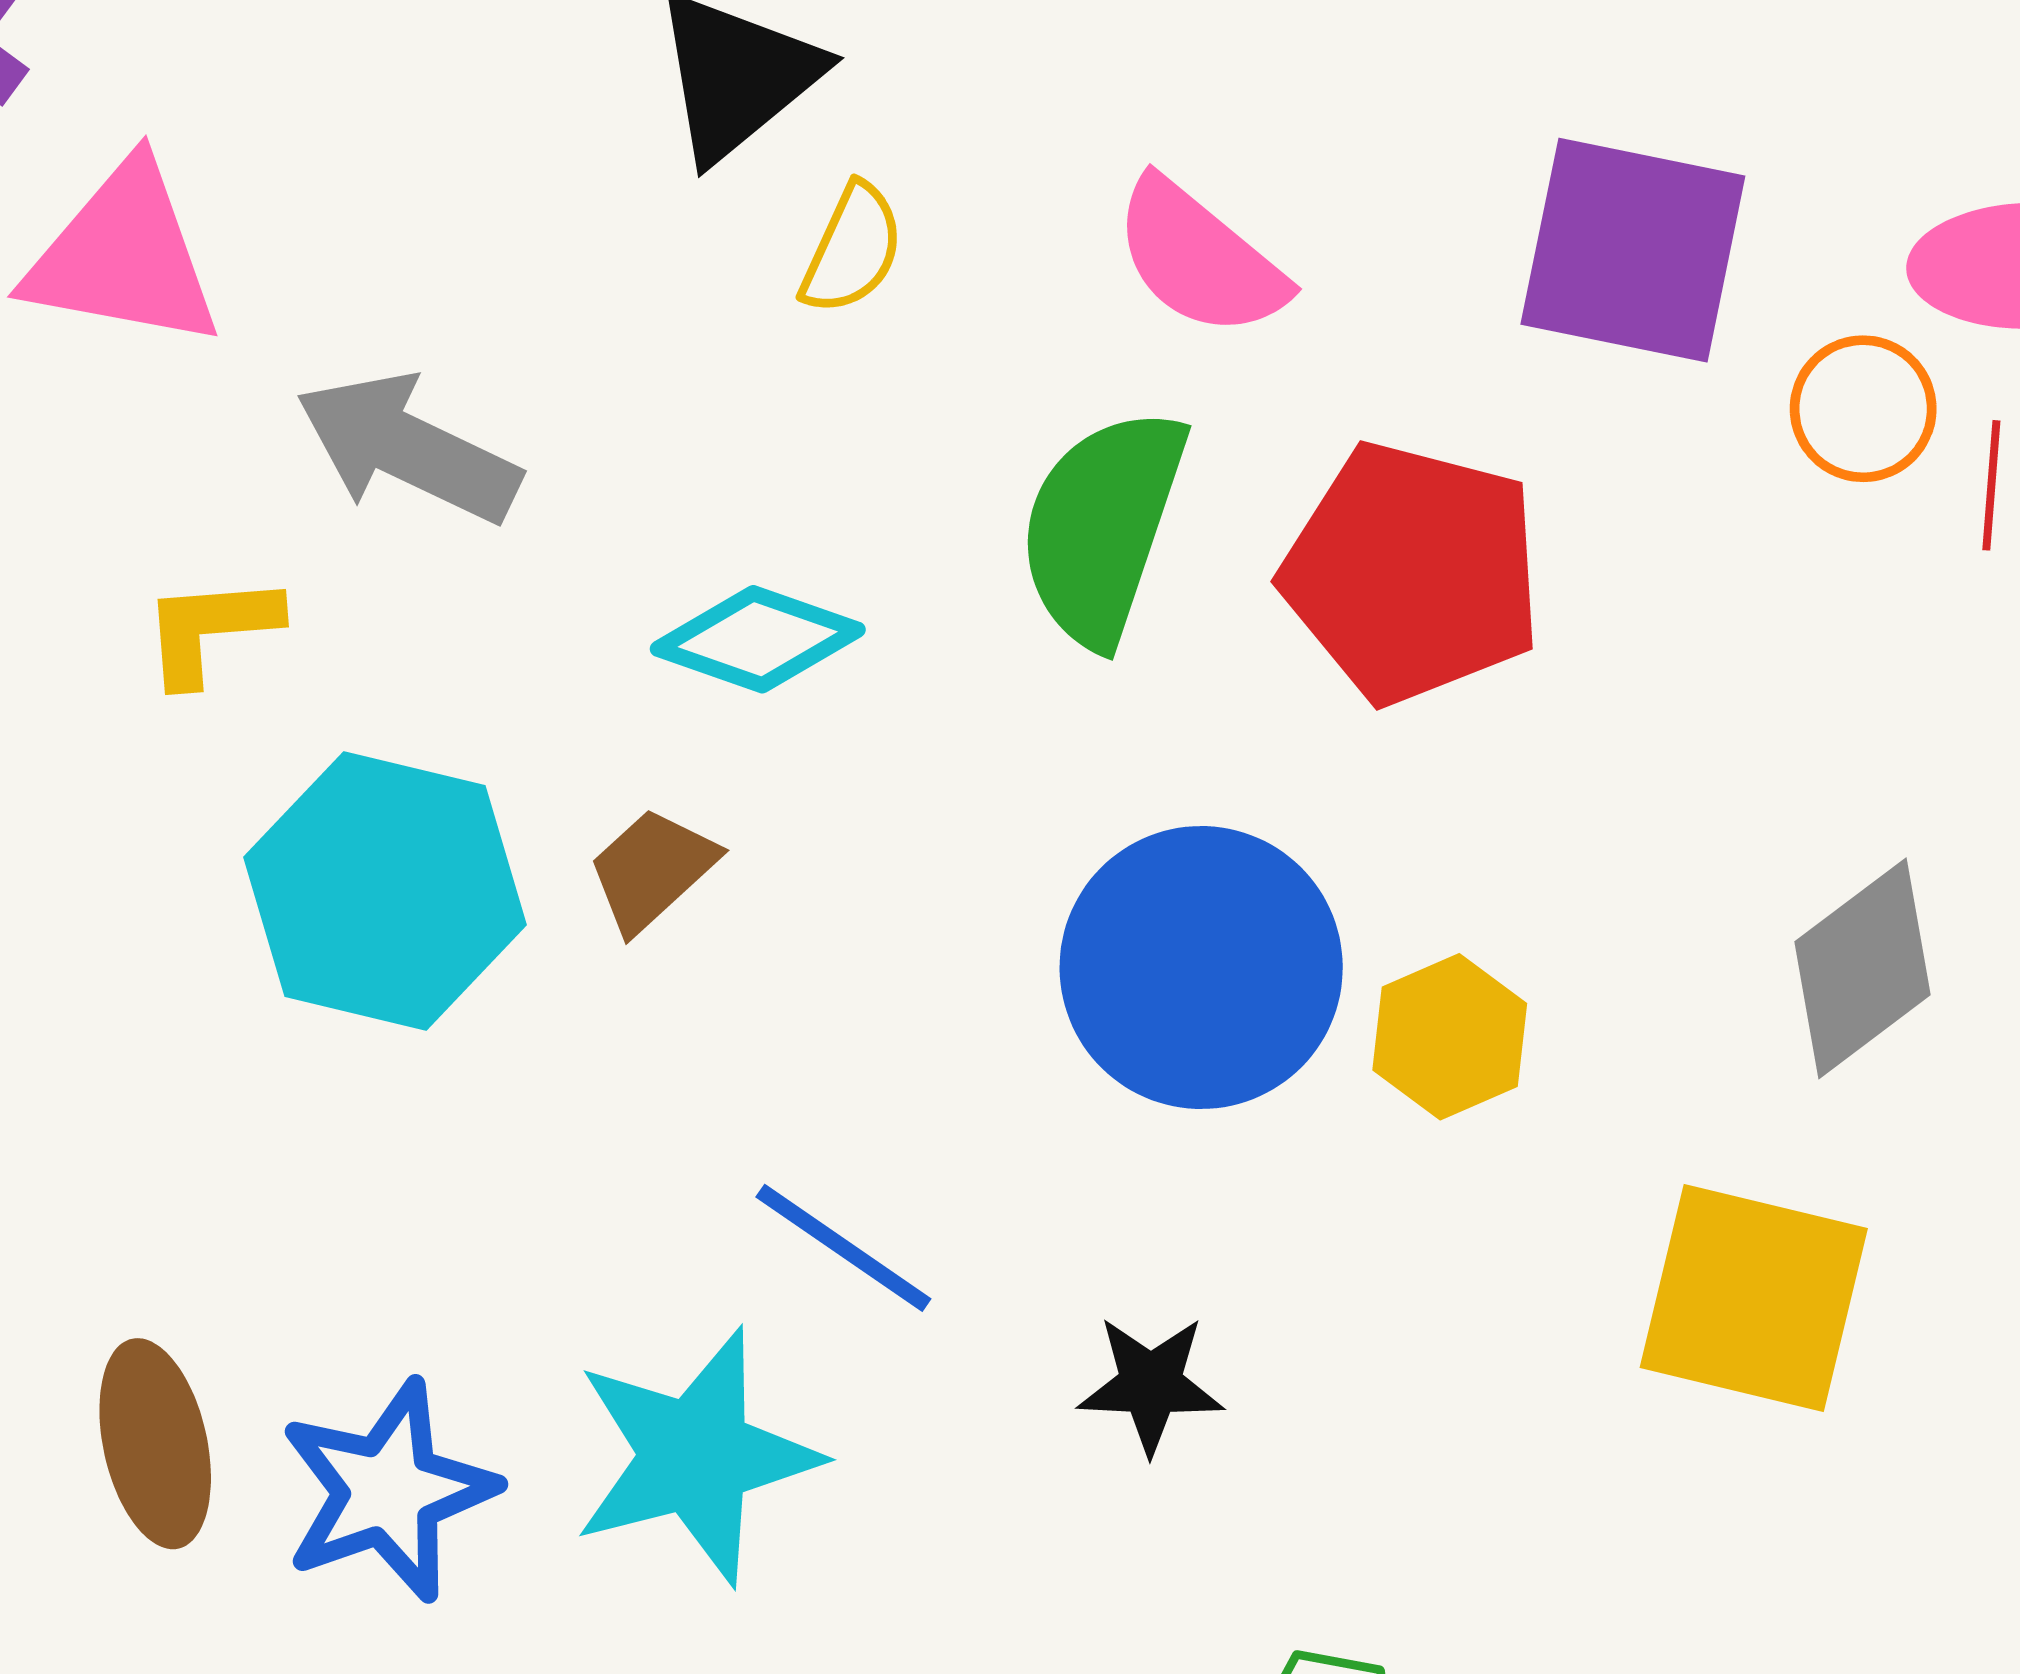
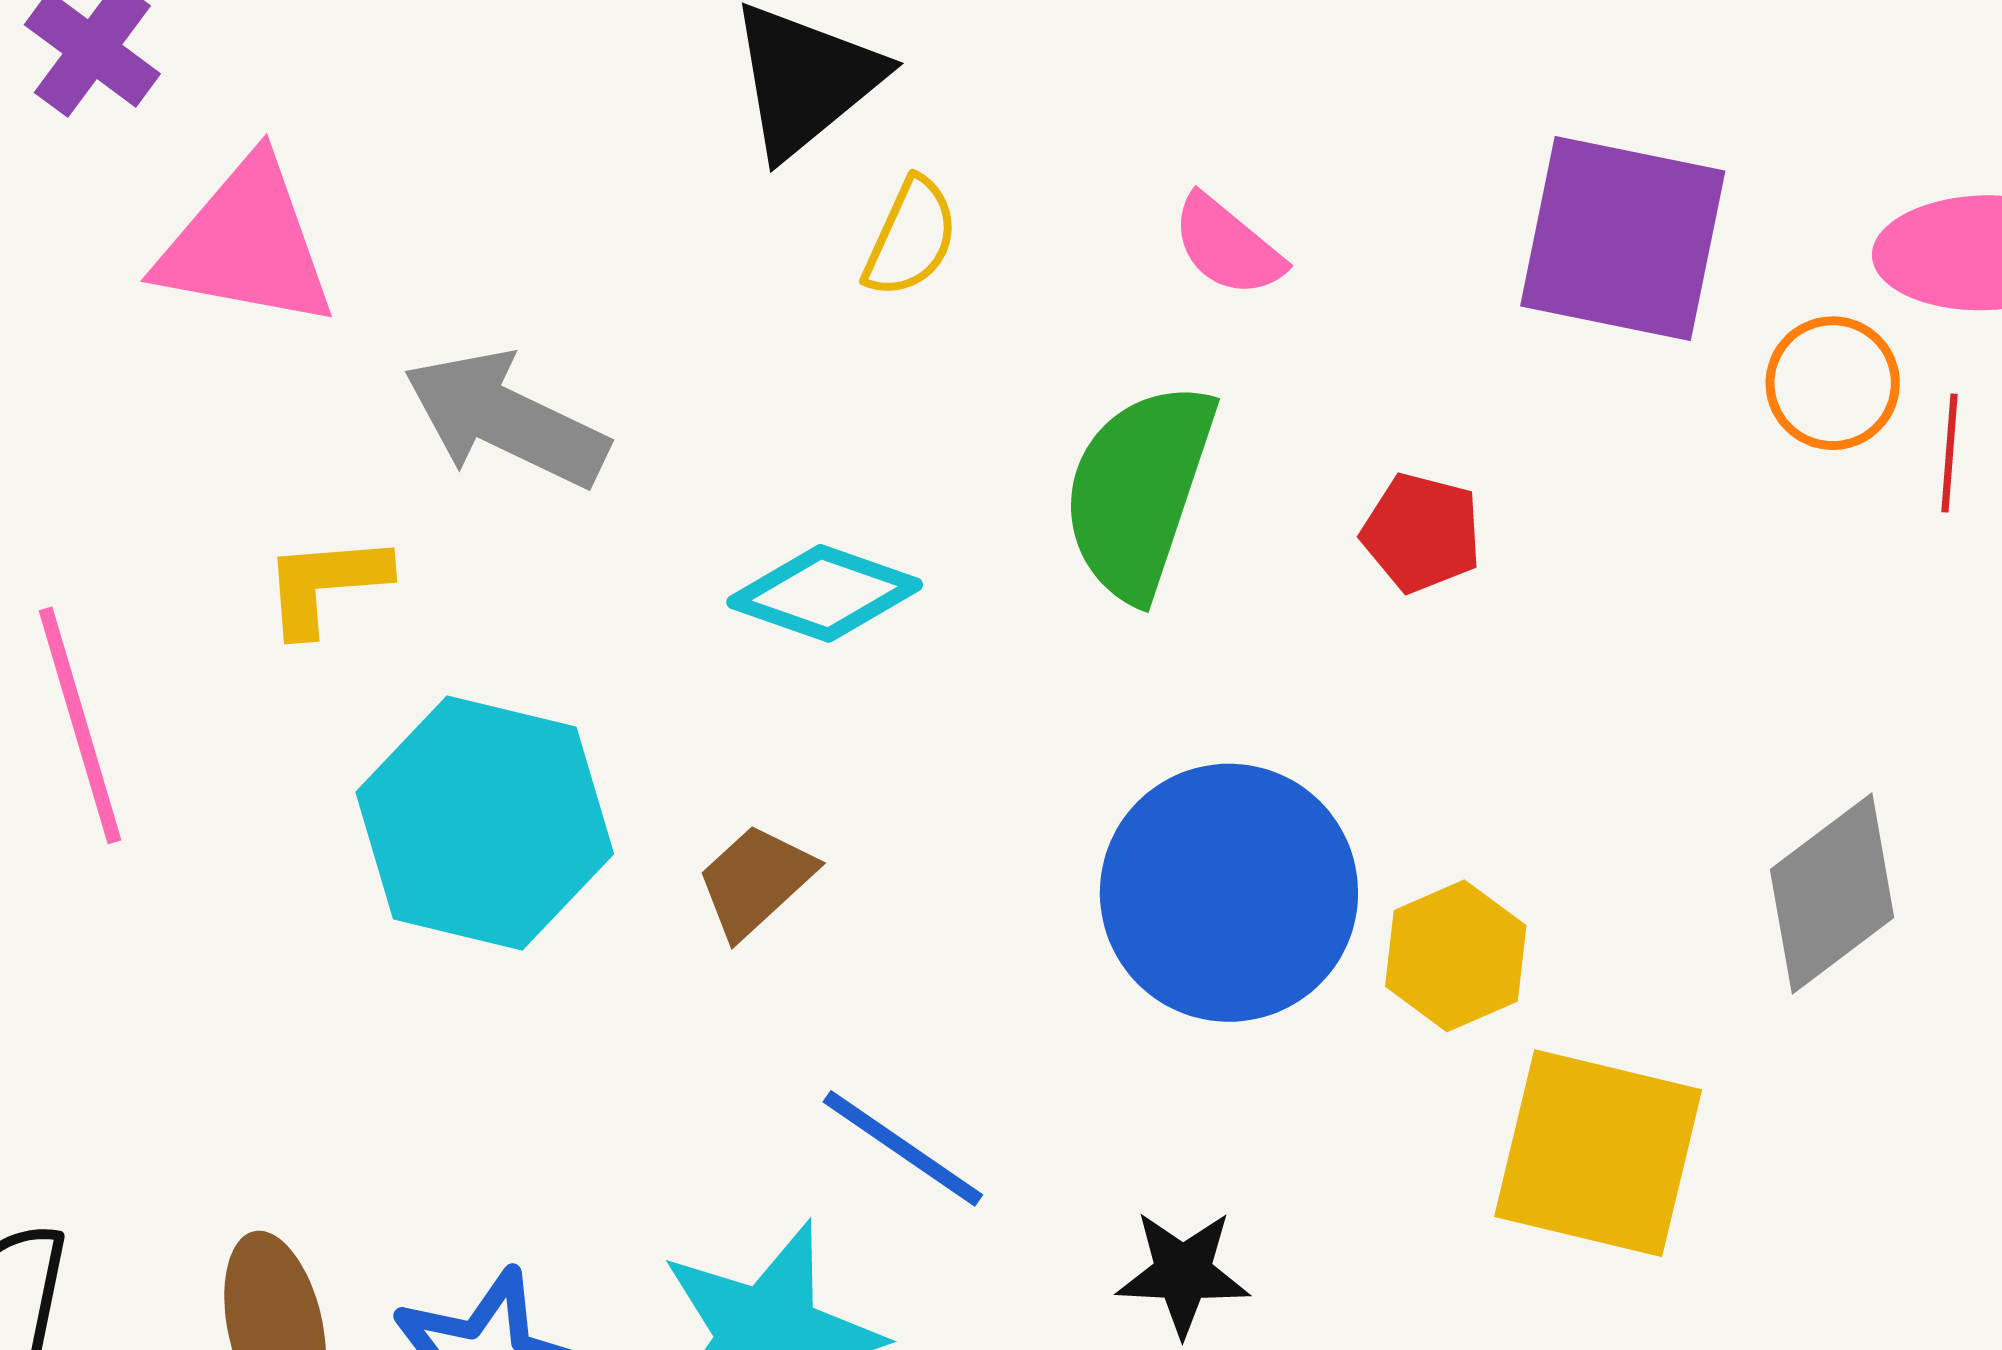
pink semicircle: (1199, 258) -> (1227, 246), size x0.7
red pentagon: (1412, 573) -> (1422, 533), size x0.5
brown trapezoid: (652, 870) -> (755, 881), moved
yellow square: (1754, 1298) -> (1598, 1153), moved

